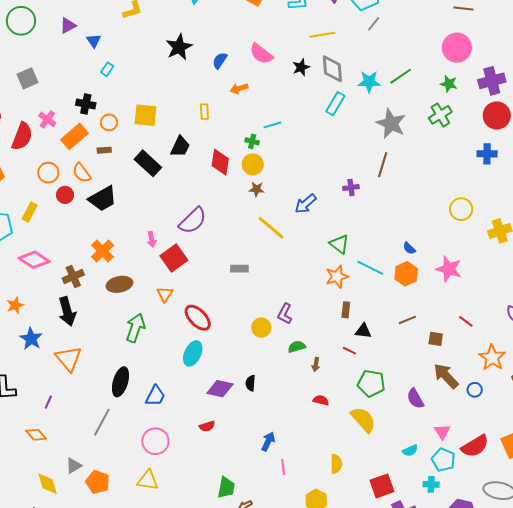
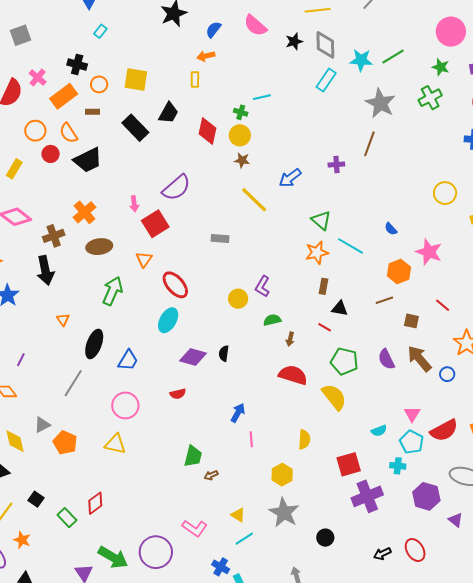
orange arrow: (239, 89) -> (206, 56), moved
orange hexagon: (406, 274) -> (399, 271), moved
orange triangle: (69, 359) -> (63, 320), moved, size x0.5
purple semicircle: (415, 399) -> (386, 359), moved
red semicircle: (321, 400) -> (293, 375), size x1.8

